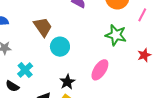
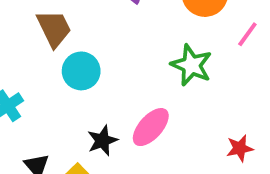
red star: (144, 55) -> (240, 148), moved
black star: (67, 82) -> (102, 141), moved

